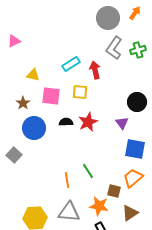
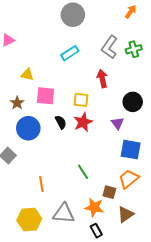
gray circle: (108, 18) -> (73, 15), moved
cyan rectangle: (71, 64) -> (70, 53), moved
red arrow: (95, 70) -> (102, 79), moved
yellow square: (80, 92) -> (81, 100), moved
black semicircle: (66, 122) -> (61, 122), turned 64
orange line: (67, 180) -> (41, 184), moved

